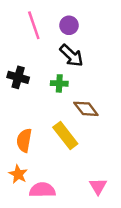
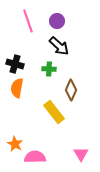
brown diamond: (86, 109) -> (71, 90), turned 60
orange semicircle: (24, 140) -> (17, 88), moved

